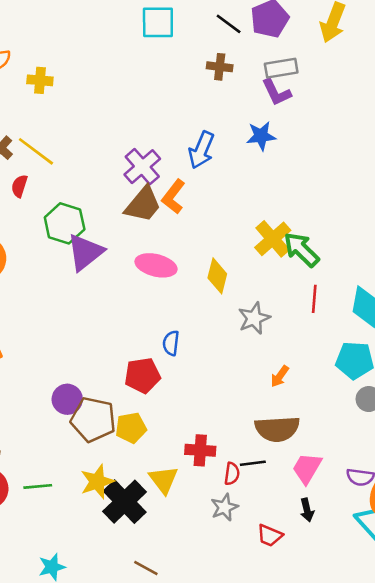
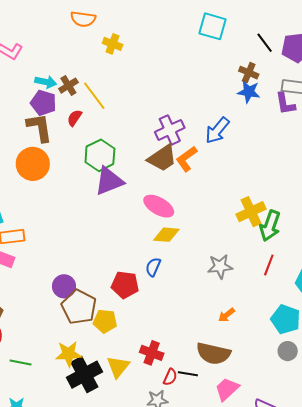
blue star: (261, 136) -> (249, 92), moved
green arrow: (301, 250) -> (270, 226), turned -132
yellow diamond: (217, 276) -> (166, 235), moved, turned 64
green line: (38, 486) -> (21, 362), moved

